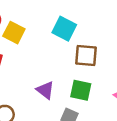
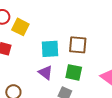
cyan square: (64, 29) -> (50, 49), moved, turned -30

